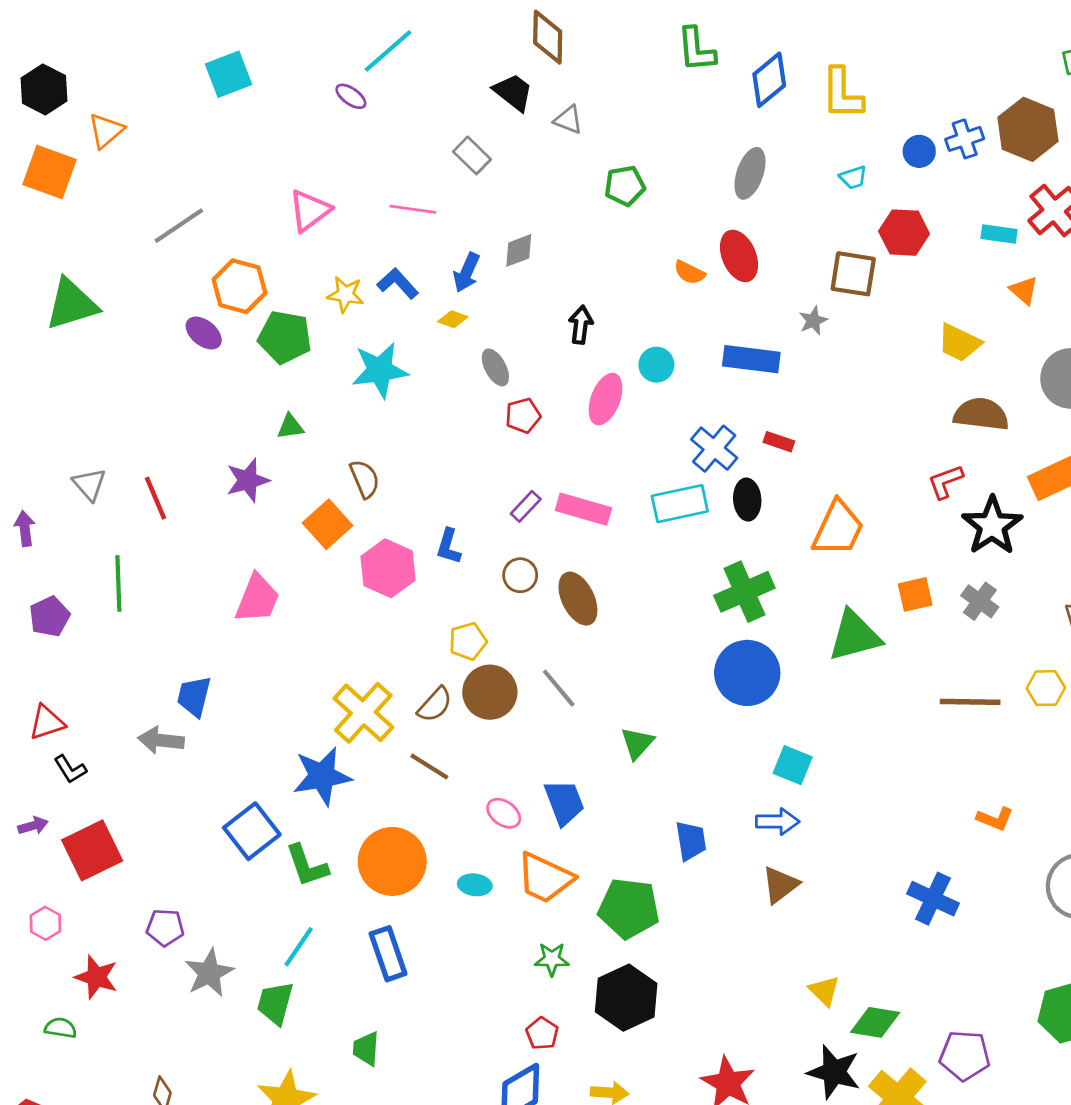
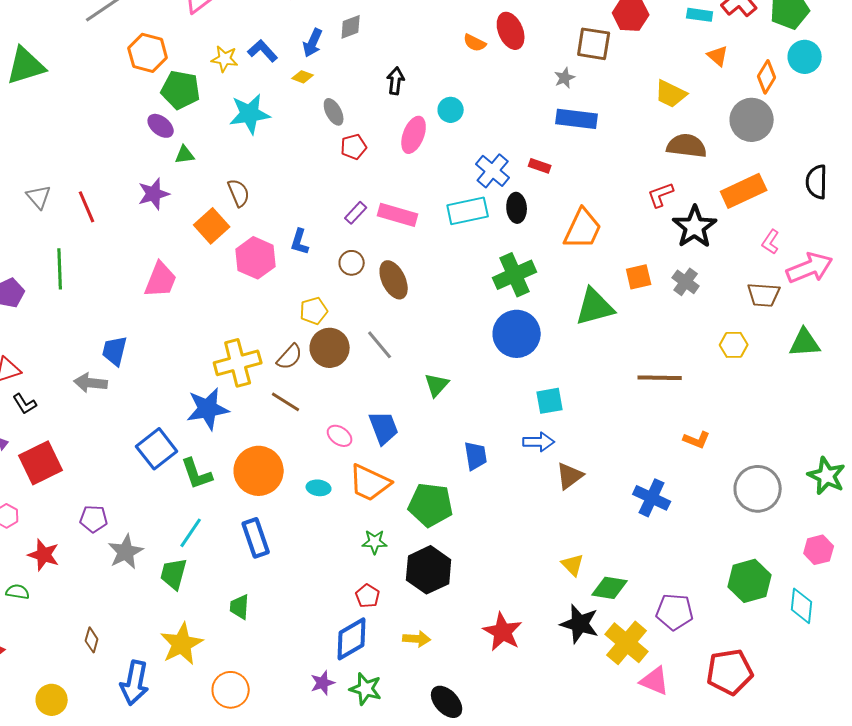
purple ellipse: (204, 333) -> (161, 126), moved
blue rectangle: (751, 359) -> (577, 119), moved
brown line: (970, 702) -> (660, 378), moved
yellow cross: (363, 713) -> (238, 363), turned 33
cyan square: (793, 765) -> (550, 401), turned -32
brown triangle: (780, 885) -> (570, 476), moved

